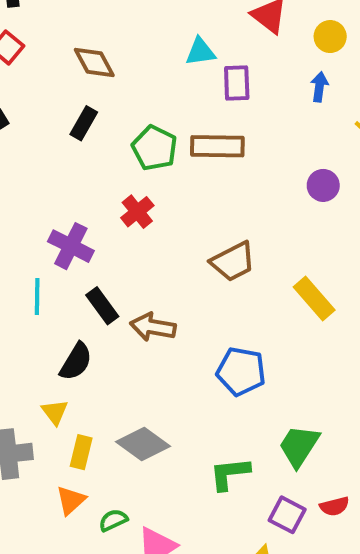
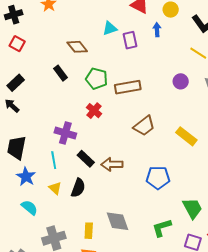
brown diamond: (94, 62) -> (77, 47), moved
blue arrow: (319, 87) -> (157, 30), moved
black rectangle: (84, 123) -> (61, 73), turned -56
brown rectangle: (217, 146) -> (128, 87), moved
yellow triangle: (55, 412) -> (55, 188), moved
gray diamond: (143, 444) -> (118, 221), turned 45
green trapezoid: (299, 446) -> (192, 208), turned 130

